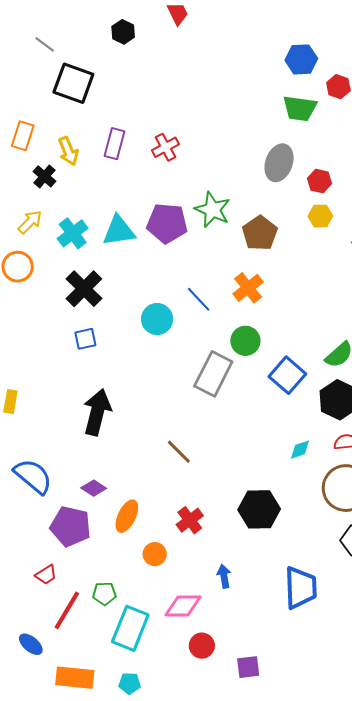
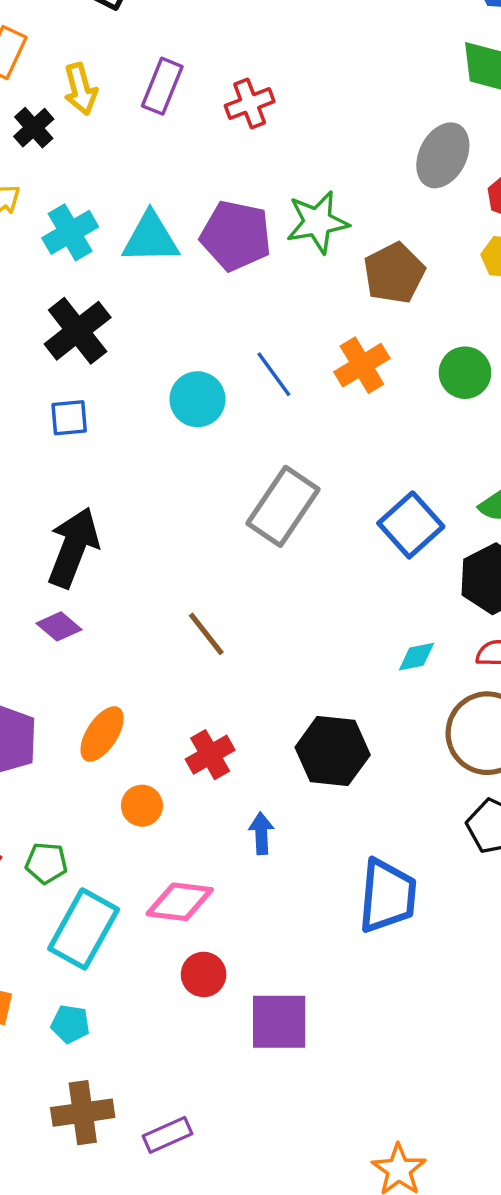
green star: (213, 210) -> (317, 222), turned 30
green circle: (245, 341) -> (465, 373), moved
purple diamond: (94, 488) -> (59, 626), moved
blue arrow: (224, 576) -> (261, 833), moved
purple square: (248, 667) -> (279, 1022), size x1.5

